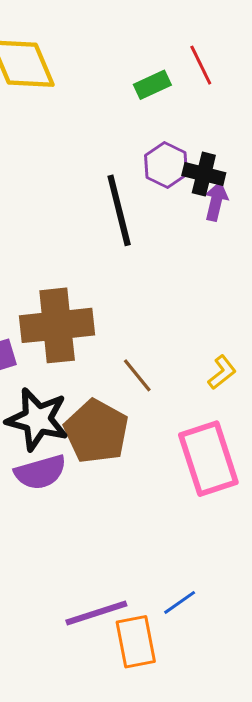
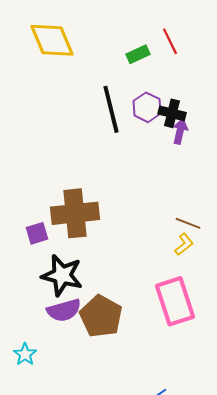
black line: (119, 210) -> (111, 109), moved
brown line: (137, 375) -> (188, 223), moved, turned -30
brown pentagon: (96, 431) -> (101, 316), moved

